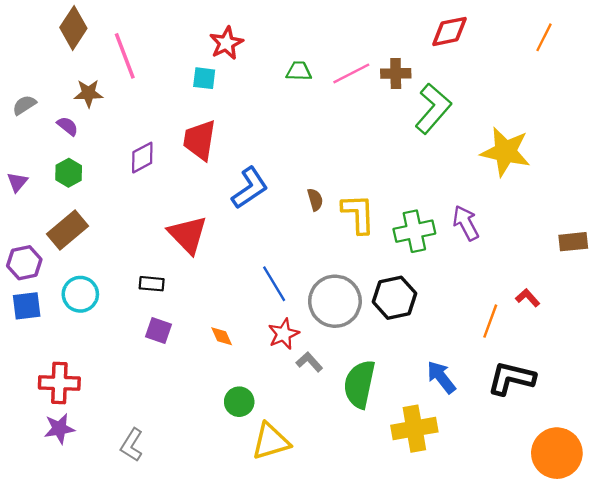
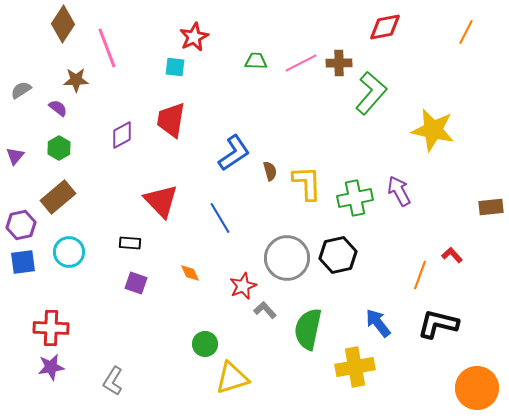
blue L-shape: (250, 188) -> (234, 153), moved
blue line: (274, 284) -> (220, 218), moved
orange diamond: (222, 336) -> (190, 273), moved

